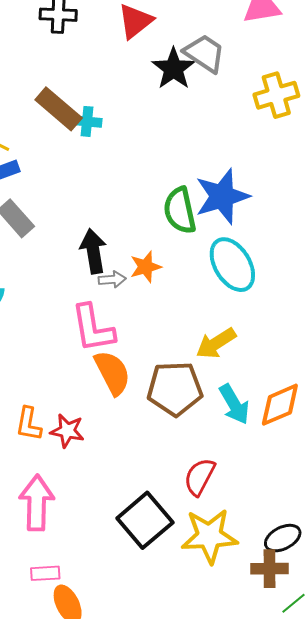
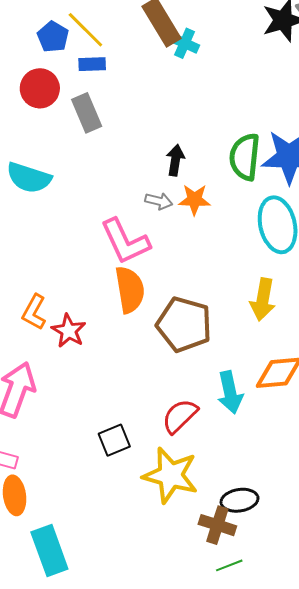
black arrow: (93, 251) -> (175, 160), moved, size x0.7
pink L-shape: (93, 328) -> (125, 241), turned -34
yellow arrow: (216, 343) -> (263, 299), moved, turned -66
cyan arrow: (234, 404) -> (230, 392), moved
black square: (145, 520) -> (114, 440), size x0.6

